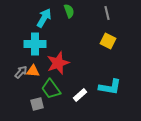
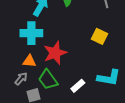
yellow square: (108, 41) -> (99, 36), moved
gray arrow: (21, 72) -> (21, 79), moved

